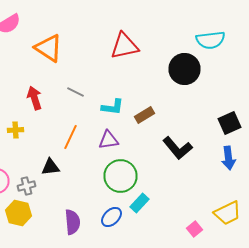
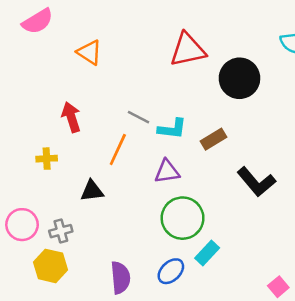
orange triangle: (48, 48) -> (89, 52), size x0.7
black circle: (184, 69) -> (239, 78), moved
gray line: (76, 92) -> (139, 117), moved
orange line: (70, 137) -> (118, 149), moved
black triangle: (50, 167) -> (92, 191), moved

